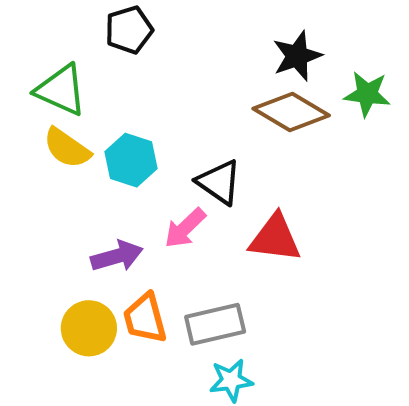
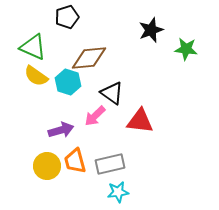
brown diamond: (291, 112) -> (89, 58), moved, turned -36

